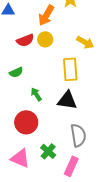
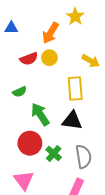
green arrow: (36, 94) -> (40, 114), size x1.6
green cross: (48, 151) -> (54, 154), moved
pink triangle: (20, 158) -> (24, 180), turned 30

